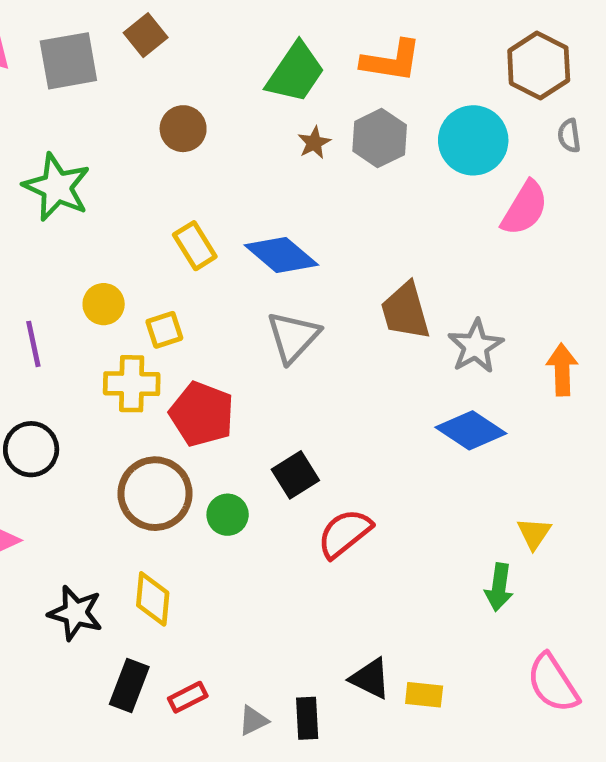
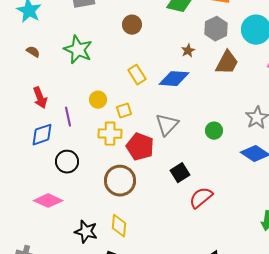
brown star: (314, 143) -> (188, 51), moved
blue diamond: (281, 255) -> (174, 79), turned -36
brown trapezoid: (405, 311) -> (227, 63), moved, turned -136
gray triangle: (293, 337) -> (167, 125), moved
green circle: (228, 515) -> (214, 131), moved

